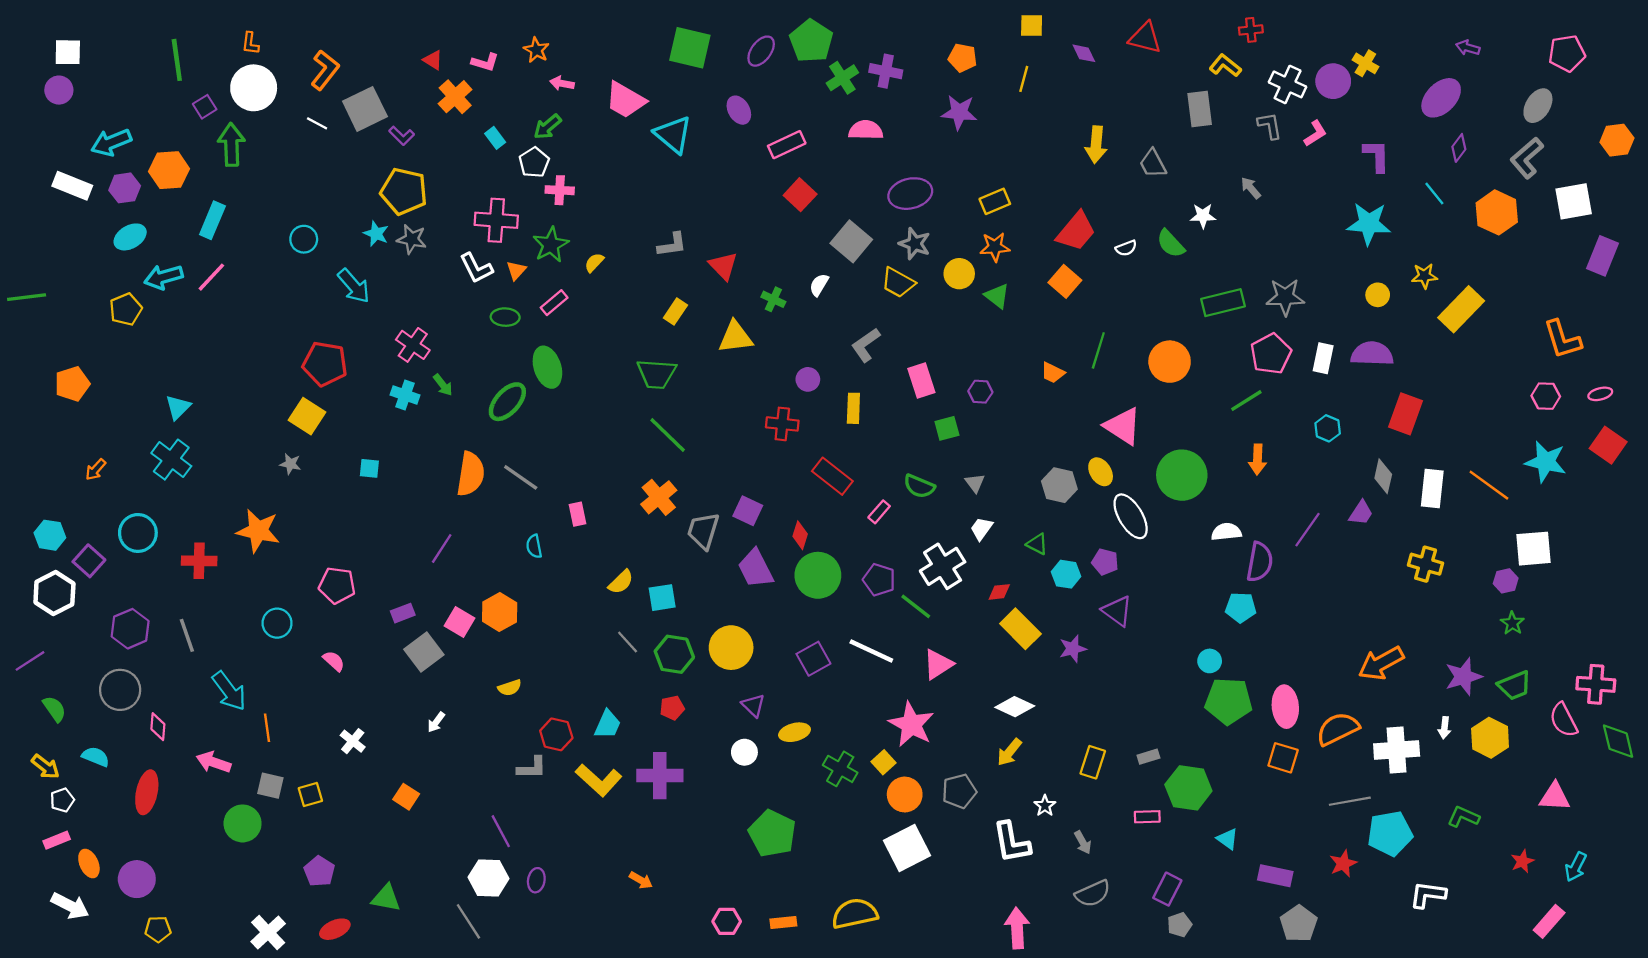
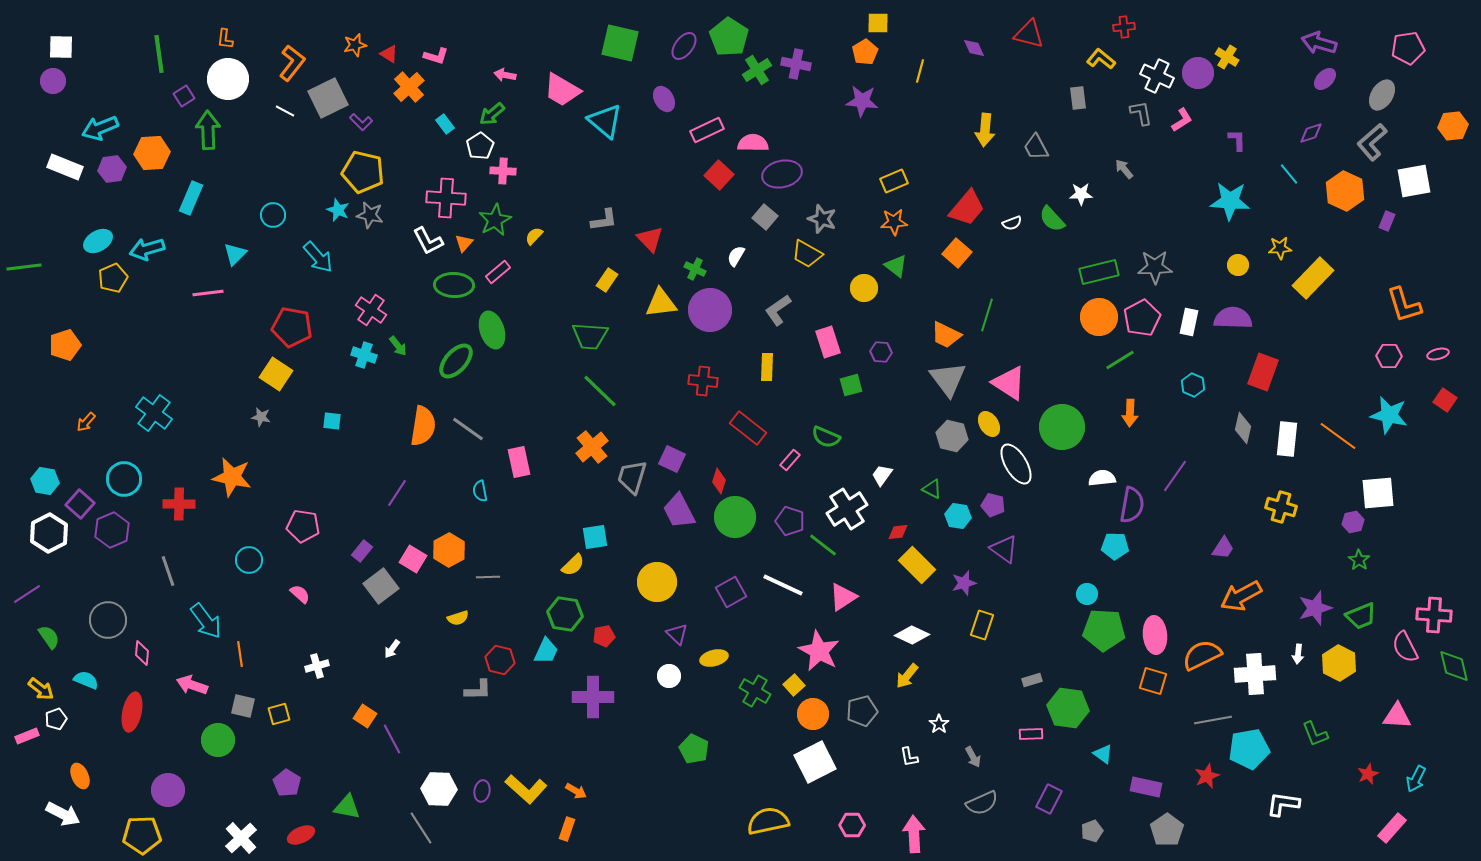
yellow square: (1032, 25) -> (878, 23), moved
purple arrow: (1468, 48) -> (1319, 43), size x1.6
orange star: (536, 50) -> (355, 45), moved, turned 30
orange pentagon: (963, 58) -> (865, 52), turned 30
purple ellipse: (1441, 98) -> (1325, 79), moved, size x0.6
gray rectangle: (1200, 109) -> (1078, 98), size x0.7
pink semicircle: (866, 130) -> (753, 143), moved
purple diamond: (1459, 148) -> (1311, 133), turned 35
purple L-shape: (1377, 156) -> (1237, 140), size x0.7
purple ellipse: (910, 194) -> (782, 174), moved
cyan ellipse: (130, 237) -> (98, 241), moved
gray square: (851, 241) -> (765, 217), size x0.7
purple rectangle: (1602, 256) -> (1387, 221), moved, size x0.6
yellow circle: (959, 274) -> (864, 288), moved
pink line: (211, 277) -> (208, 293), moved, turned 40
green ellipse: (505, 317) -> (454, 285), size x1.5
orange circle: (1170, 362) -> (1099, 317), moved
orange trapezoid: (1053, 373) -> (946, 335), size x1.4
purple circle: (808, 379) -> (710, 310), moved, size x2.0
cyan triangle: (178, 407) -> (235, 254), moved
red square: (1608, 445) -> (1445, 400), size x0.7
gray triangle: (975, 483) -> (948, 379), moved, size x2.0
purple trapezoid: (1361, 513) -> (1223, 548), moved
pink rectangle: (577, 514) -> (519, 462), size x1.4
yellow semicircle: (621, 582) -> (573, 565), moved
purple rectangle: (403, 613) -> (362, 551), turned -30
purple hexagon: (130, 629) -> (112, 530), moved
gray line: (628, 642) -> (488, 577), moved, turned -50
green hexagon: (674, 654) -> (565, 614), moved
white cross: (353, 741) -> (317, 666), turned 35
yellow rectangle: (1093, 762) -> (982, 625), moved
yellow L-shape: (599, 780) -> (526, 789), moved
green L-shape: (1463, 817) -> (1315, 734), turned -136
purple line: (501, 831) -> (392, 739), moved
green pentagon: (772, 833) -> (694, 749), size x0.7
pink rectangle: (57, 840) -> (27, 736), moved
white L-shape: (1012, 842) -> (909, 757), size x0.5
purple circle: (137, 879) -> (168, 790), moved
pink hexagon: (727, 921) -> (852, 825), moved
orange rectangle: (783, 922) -> (567, 829), moved, turned -65
gray pentagon: (1180, 925) -> (1092, 831), moved
yellow pentagon: (158, 929) -> (142, 835), size x1.6

